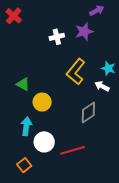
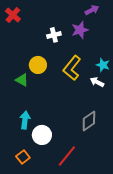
yellow circle: (42, 102) -> (38, 65), moved
gray diamond: (88, 113) -> (89, 121), moved
red line: (73, 150) -> (67, 156), moved, turned -35

